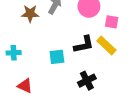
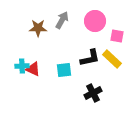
red triangle: (25, 86) -> (33, 69), moved

